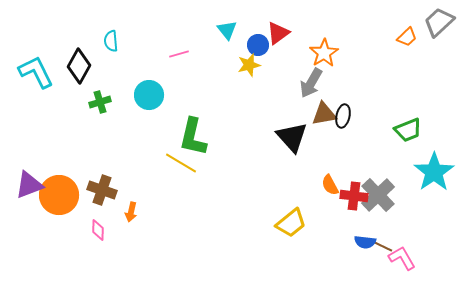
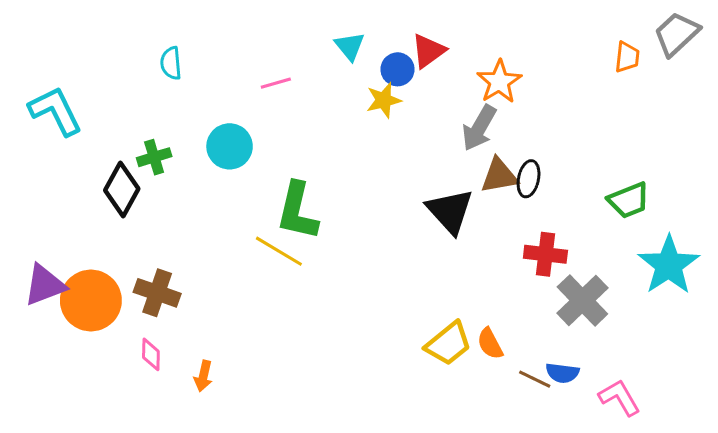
orange trapezoid: (407, 37) -> (627, 57), turned -40
black diamond: (79, 66) -> (122, 190), moved
orange semicircle: (330, 185) -> (490, 344), moved
red cross: (354, 196) -> (545, 254), moved
orange arrow: (131, 212) -> (203, 376), moved
brown line: (382, 246) -> (535, 379), moved

